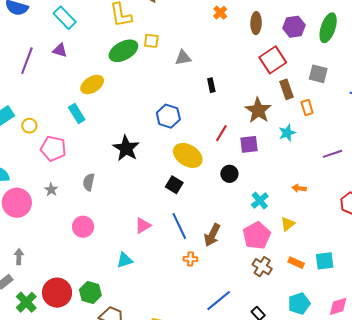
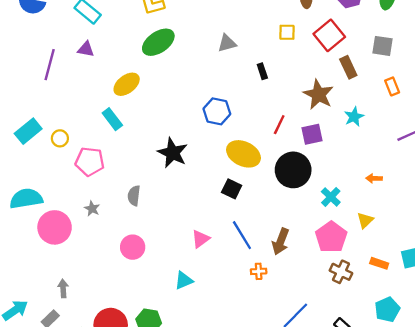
yellow square: (151, 41) -> (287, 32), moved
orange rectangle: (307, 108) -> (392, 86), moved
black circle: (229, 174) -> (293, 170), size x1.8

